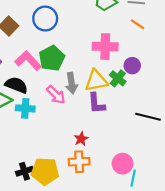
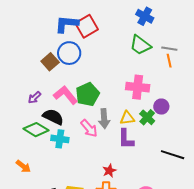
blue circle: (45, 19) -> (69, 53), moved
orange line: (137, 24) -> (169, 61), moved, turned 40
yellow triangle: (96, 81) -> (127, 118), size x0.7

